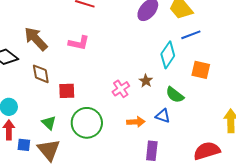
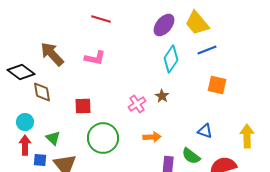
cyan diamond: (168, 55) -> (171, 59), moved
brown diamond: (41, 74) -> (42, 92), moved
green semicircle: (175, 95) -> (191, 156), moved
blue triangle: (163, 116) -> (205, 131), moved
green triangle: (49, 123) -> (53, 138), moved

